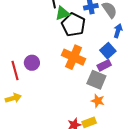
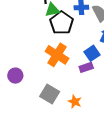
purple circle: (32, 63) -> (15, 76), moved
gray square: (96, 80) -> (50, 94), moved

